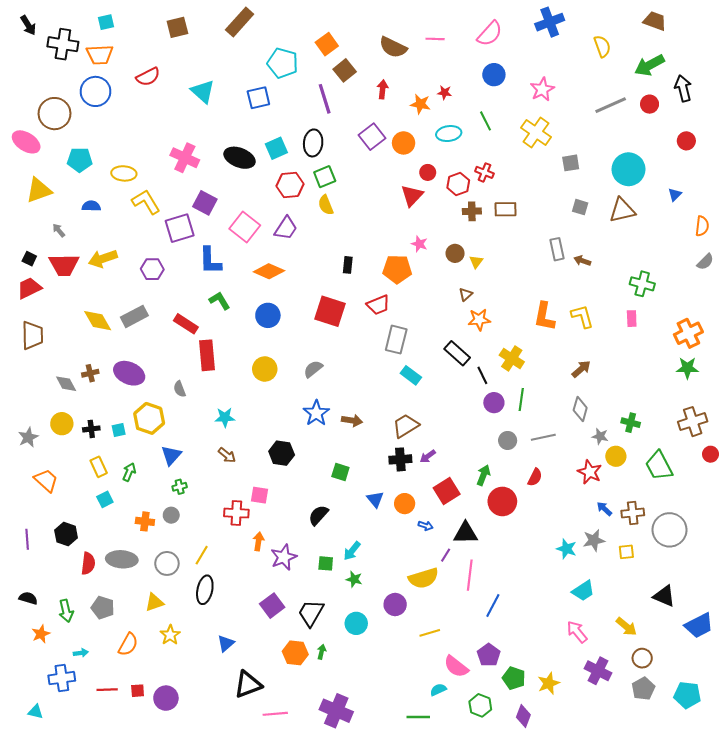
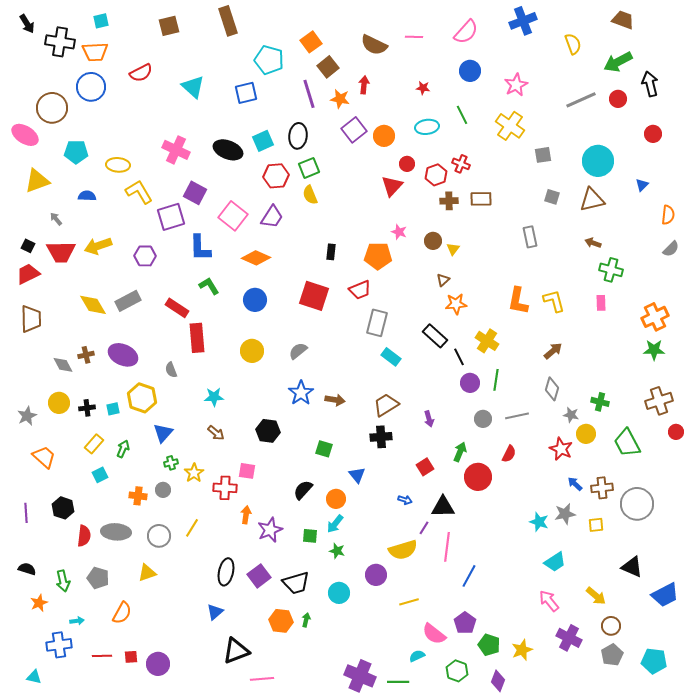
brown rectangle: (240, 22) -> (228, 21), turned -60
orange star: (420, 104) -> (340, 99), moved
brown arrow: (582, 261) -> (593, 243), moved
purple arrow: (428, 456) -> (429, 419), moved, turned -70
yellow rectangle: (99, 467) -> (94, 444), turned 66
red square: (447, 491) -> (425, 467), size x0.7
orange circle: (405, 504) -> (336, 499), moved
black ellipse: (205, 590) -> (226, 572), moved
black trapezoid: (311, 613) -> (296, 583), turned -136
yellow star: (170, 635) -> (194, 473), moved
purple cross: (336, 711) -> (360, 676), moved

